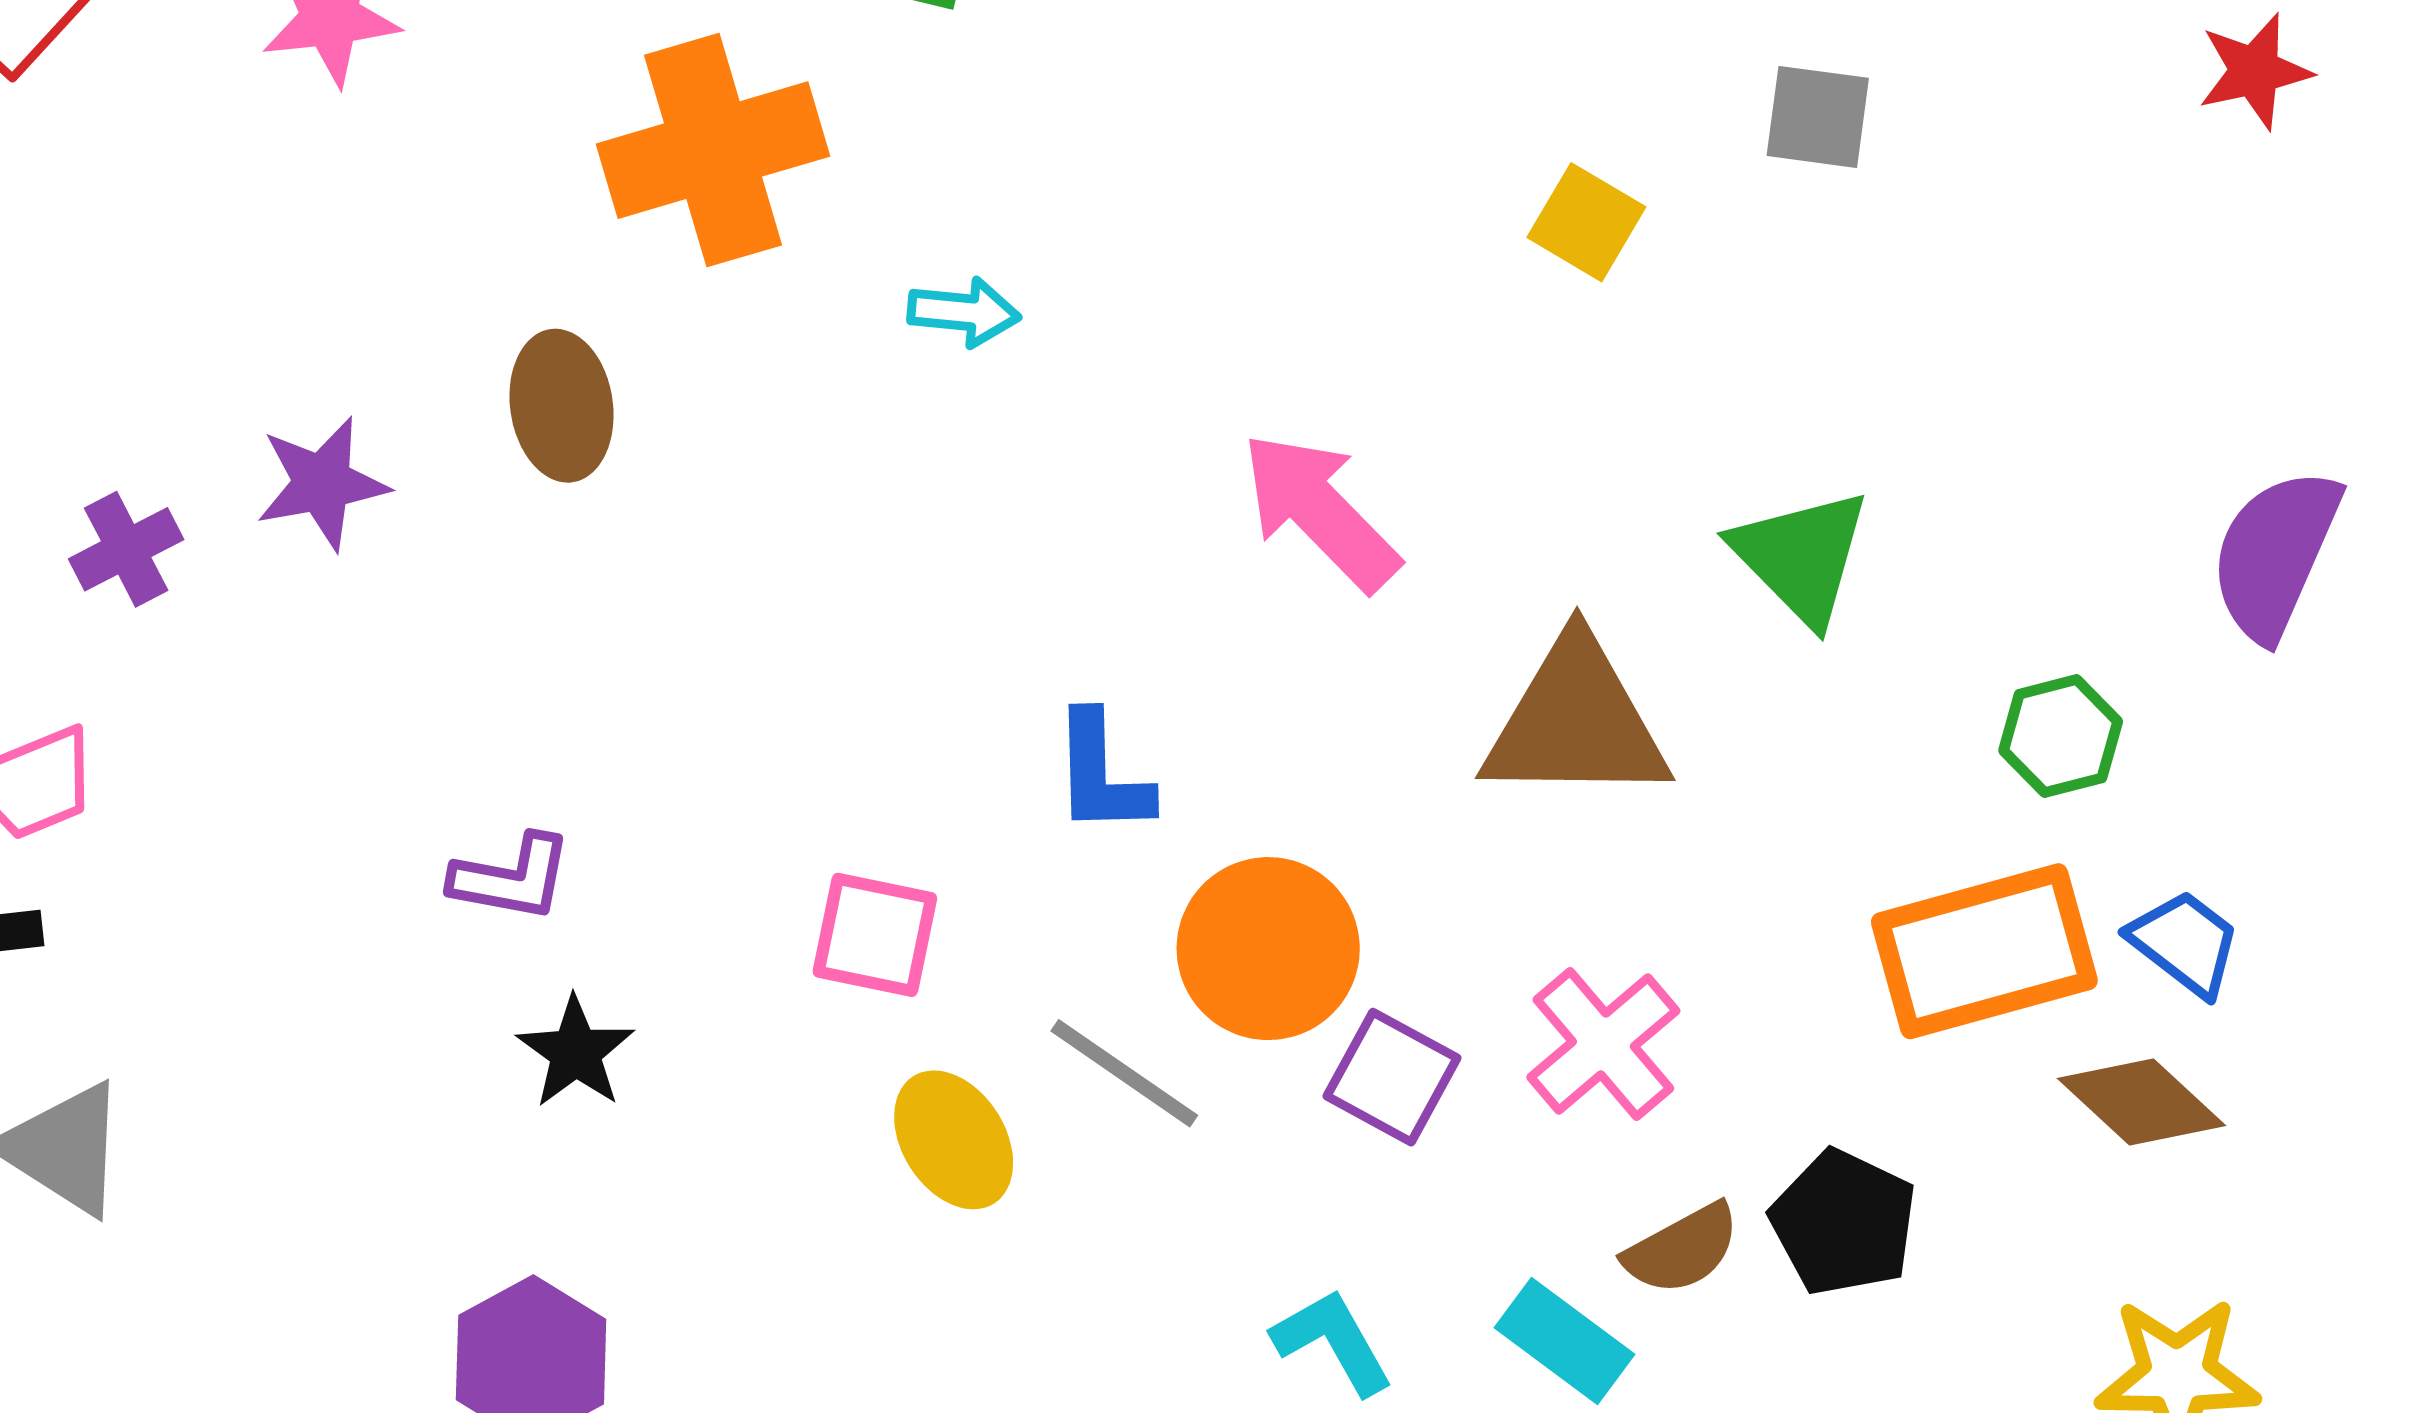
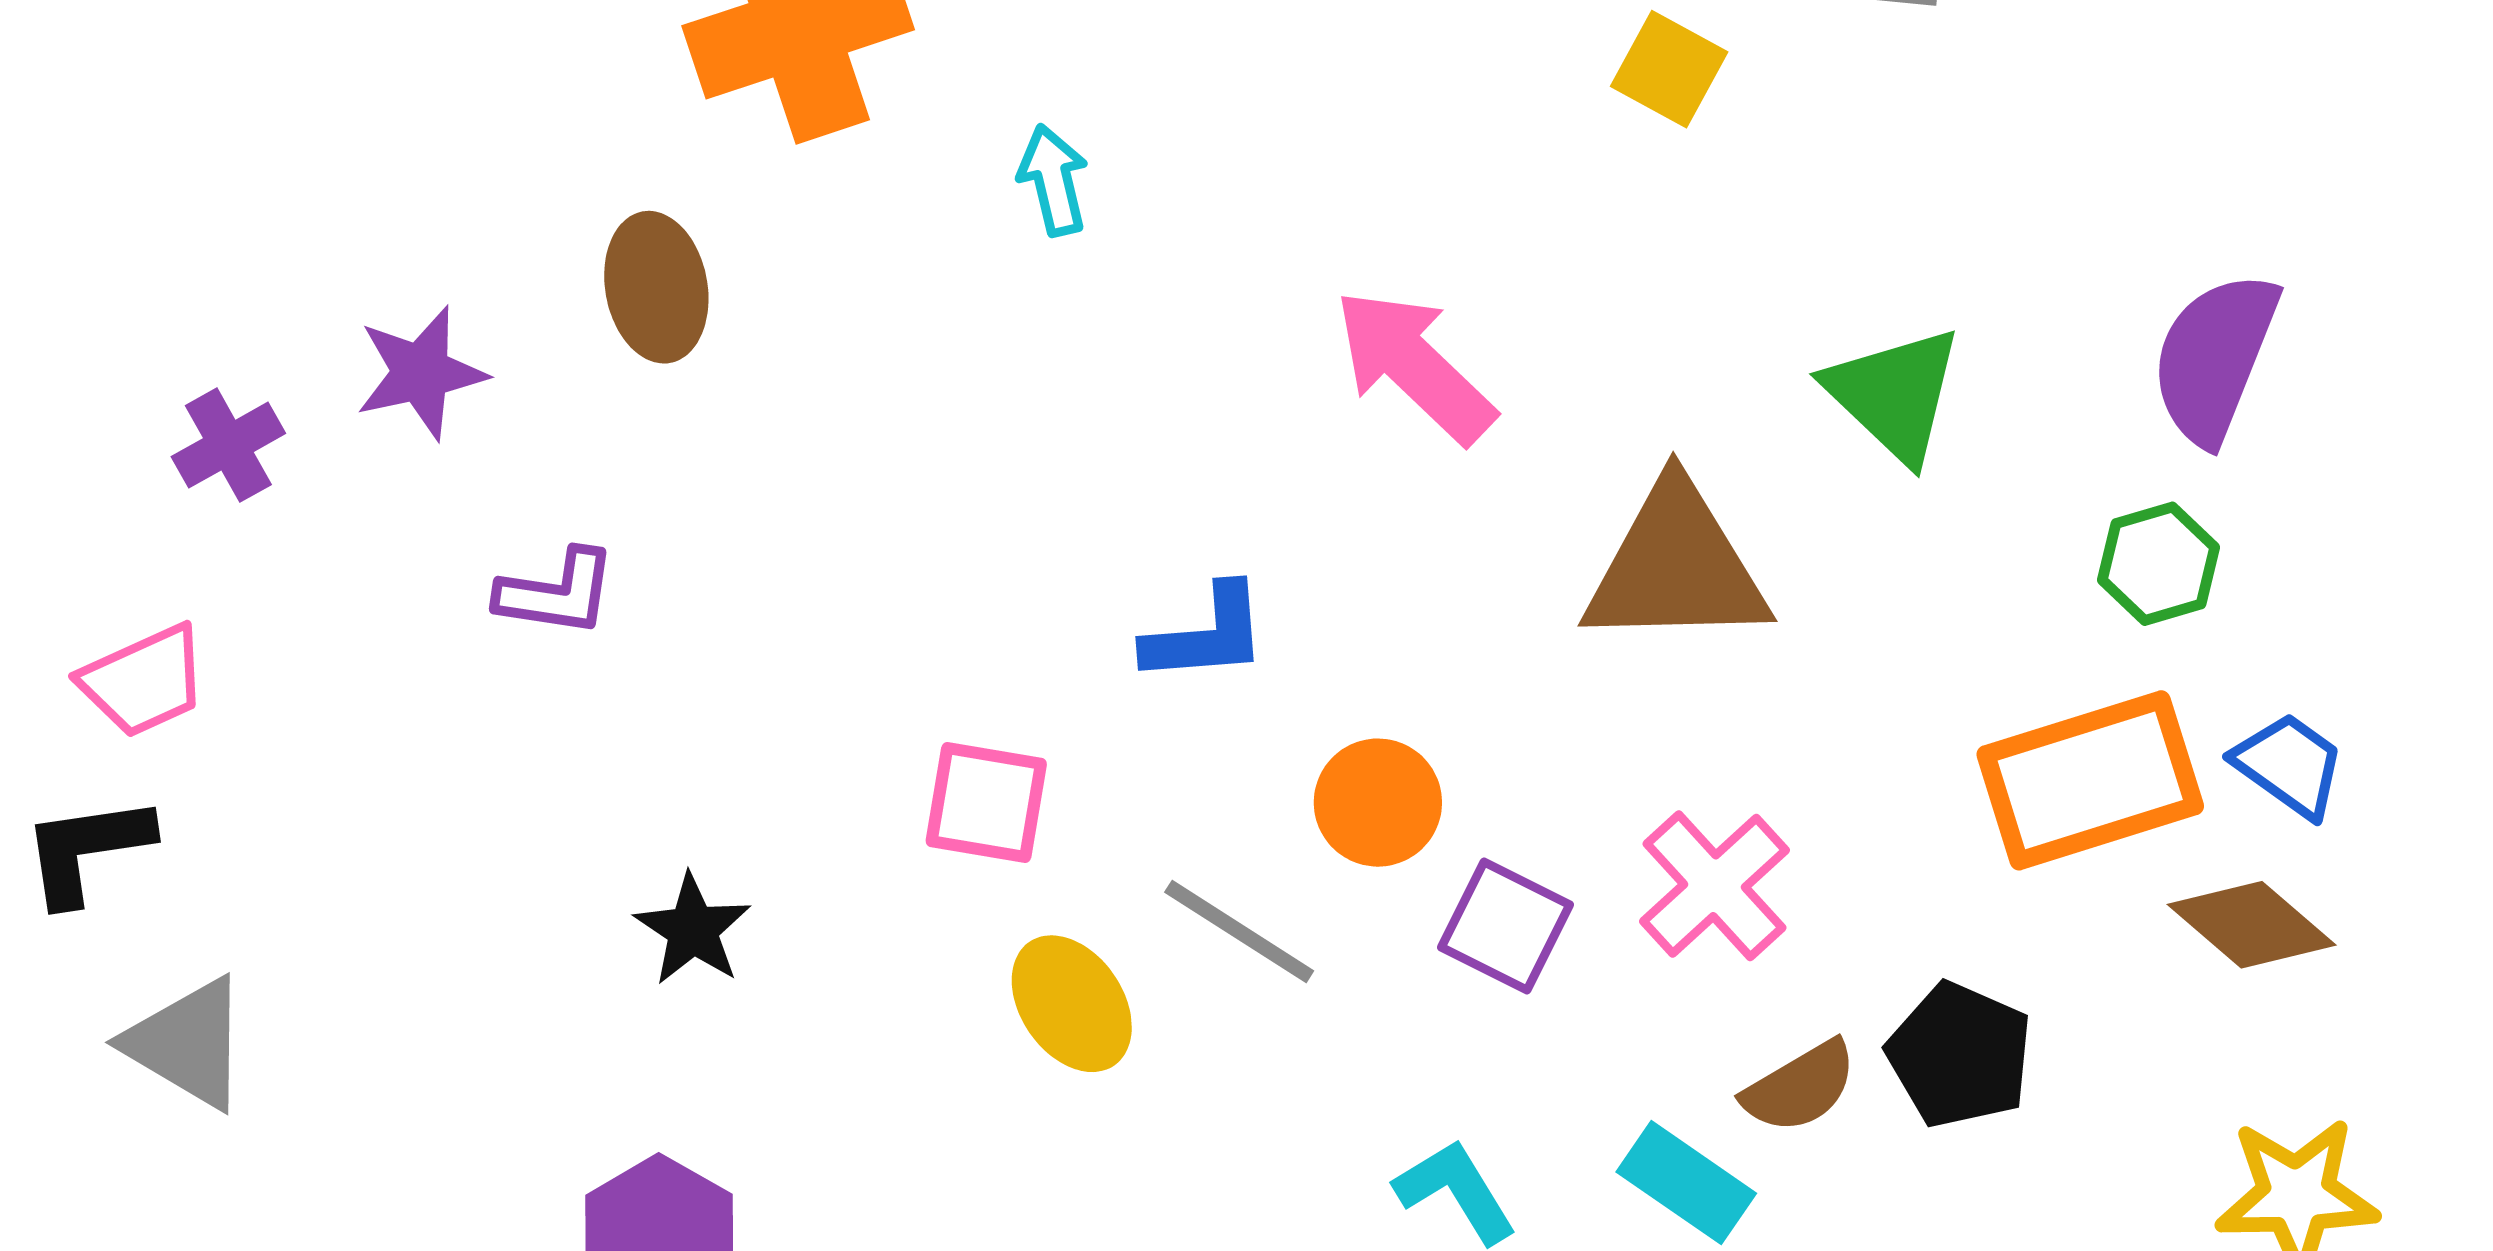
cyan arrow: (964, 312) -> (1053, 180), turned -107
purple semicircle: (2275, 554) -> (2215, 358), moved
blue L-shape: (1101, 774) -> (1206, 635), turned -91
purple L-shape: (511, 878) -> (557, 593), moved
orange circle: (1268, 949) -> (1378, 803), size x0.7

